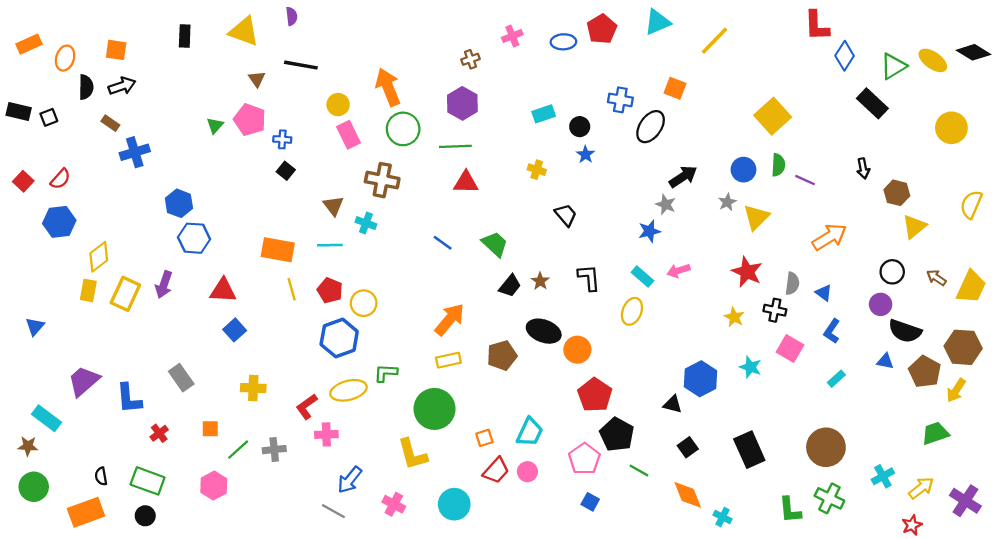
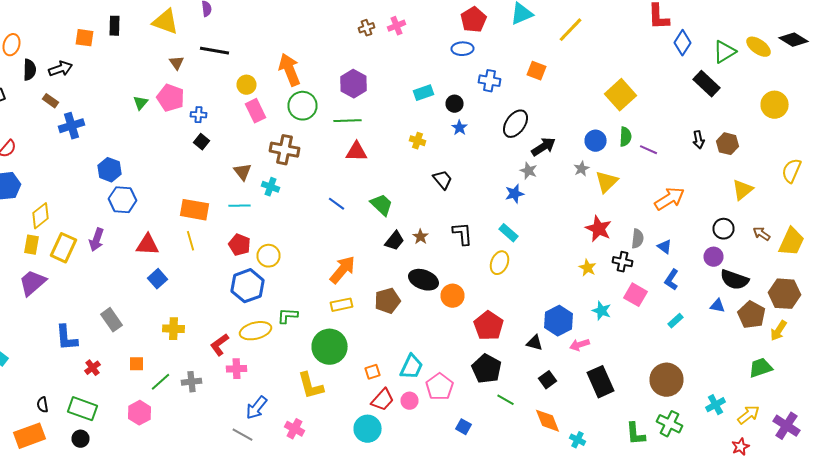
blue ellipse: (563, 42) -> (462, 49), moved
orange square: (116, 50) -> (84, 38), moved
brown cross: (470, 59) -> (366, 28), moved
black ellipse: (651, 127) -> (516, 124), moved
brown hexagon: (897, 193) -> (728, 144), moved
pink arrow: (678, 271) -> (580, 345), moved
yellow line: (292, 289) -> (190, 241), moved
purple trapezoid: (84, 381) -> (32, 283), moved
red pentagon: (595, 395) -> (488, 326), moved
pink pentagon: (584, 459) -> (440, 387), moved
cyan circle: (454, 504) -> (368, 429), moved

